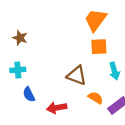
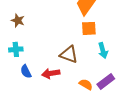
orange semicircle: (96, 98) -> (86, 84), moved
red arrow: (57, 108) -> (51, 73), moved

